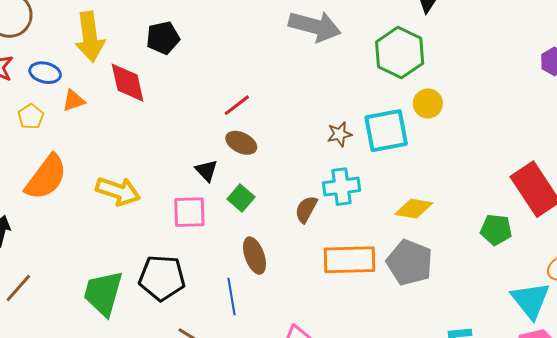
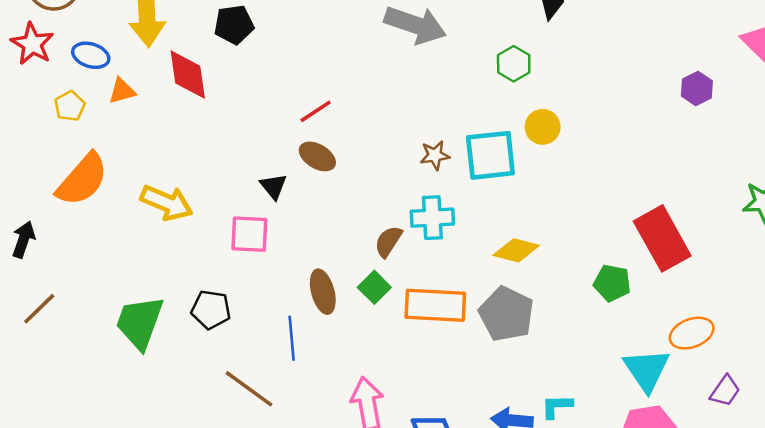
green hexagon: (400, 53) -> (514, 64), size x0.6
green square: (241, 198) -> (374, 287), moved
black pentagon: (162, 278) -> (211, 310), size x0.7

